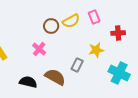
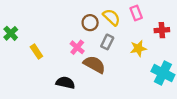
yellow semicircle: (71, 21) -> (111, 17), turned -108
gray rectangle: (77, 65) -> (107, 42), moved
brown semicircle: (55, 77) -> (94, 64), moved

